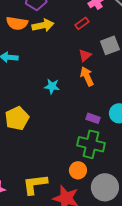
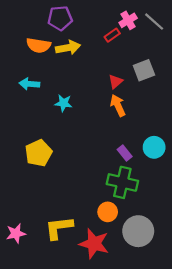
red rectangle: (82, 23) -> (112, 35), moved
cyan star: (52, 86) -> (63, 103), moved
purple rectangle: (93, 118) -> (125, 153), turned 32

